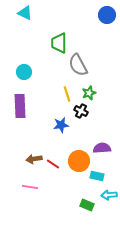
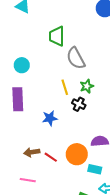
blue star: (61, 125) -> (50, 118), moved

